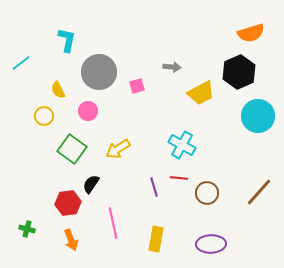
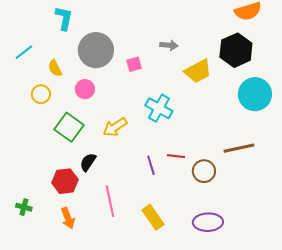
cyan line: (21, 63) -> (24, 52), moved
cyan cross: (182, 145) -> (159, 108), moved
brown line: (259, 192) -> (239, 148), moved, turned 36
yellow rectangle: (156, 239) -> (153, 217), turned -45

